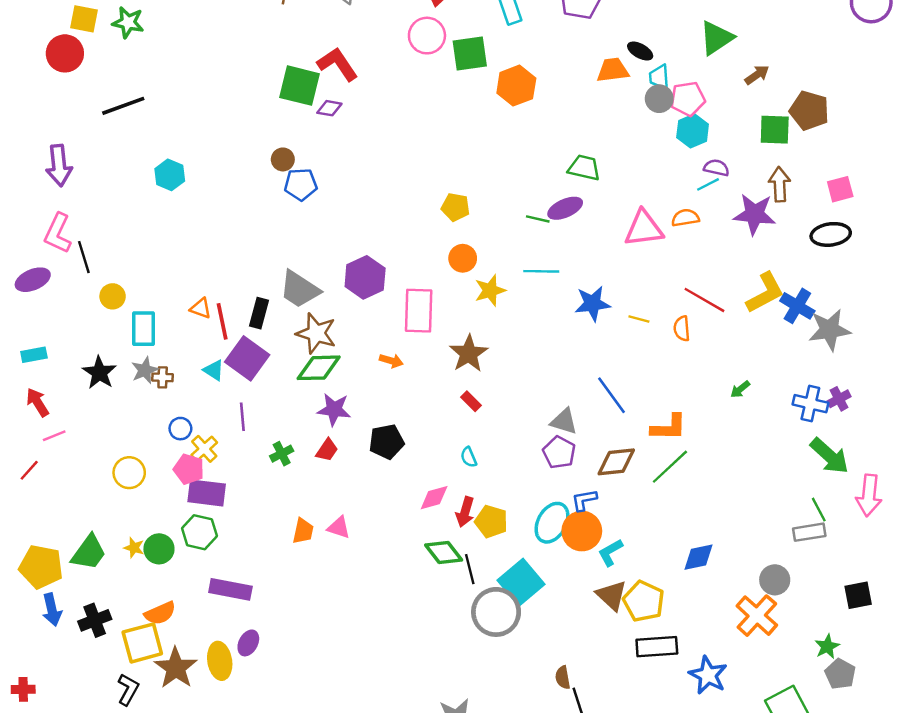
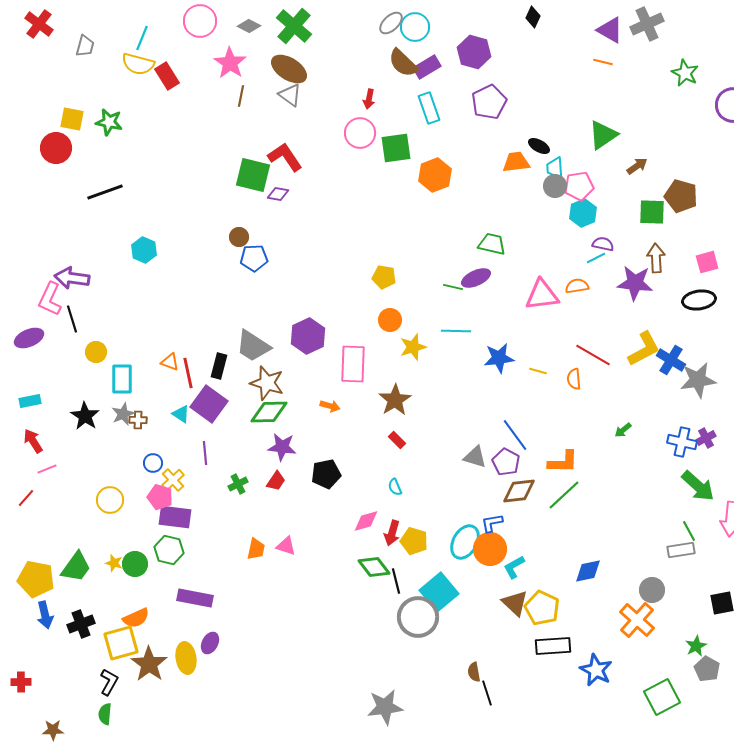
purple arrow: (59, 165) -> (72, 278), moved, turned 104
purple pentagon: (559, 452) -> (506, 462), moved

